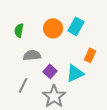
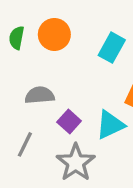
orange circle: (53, 28) -> (54, 34), moved
green semicircle: (19, 30) -> (17, 38), moved

